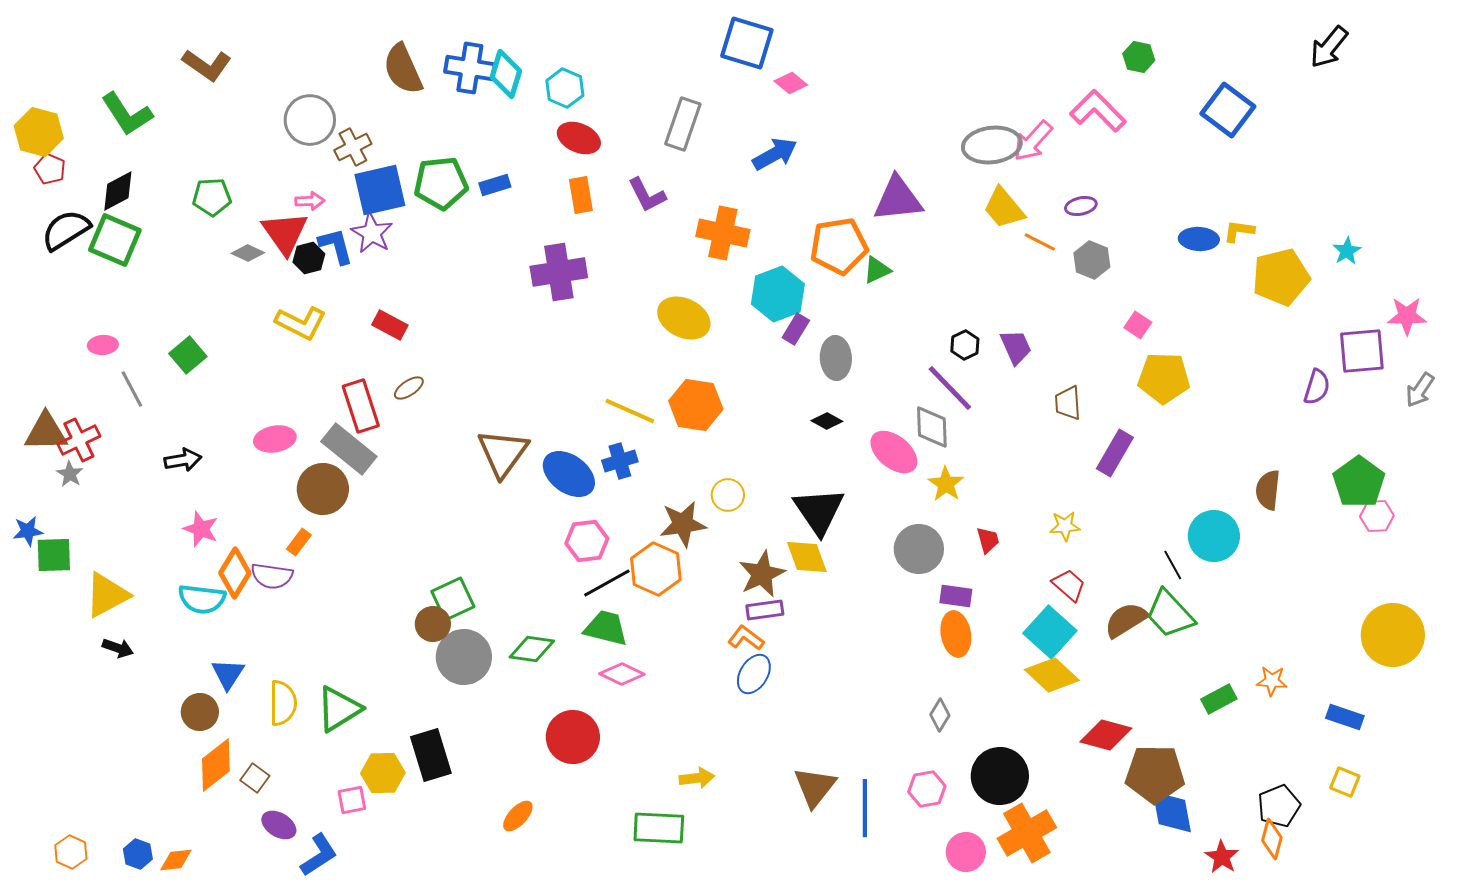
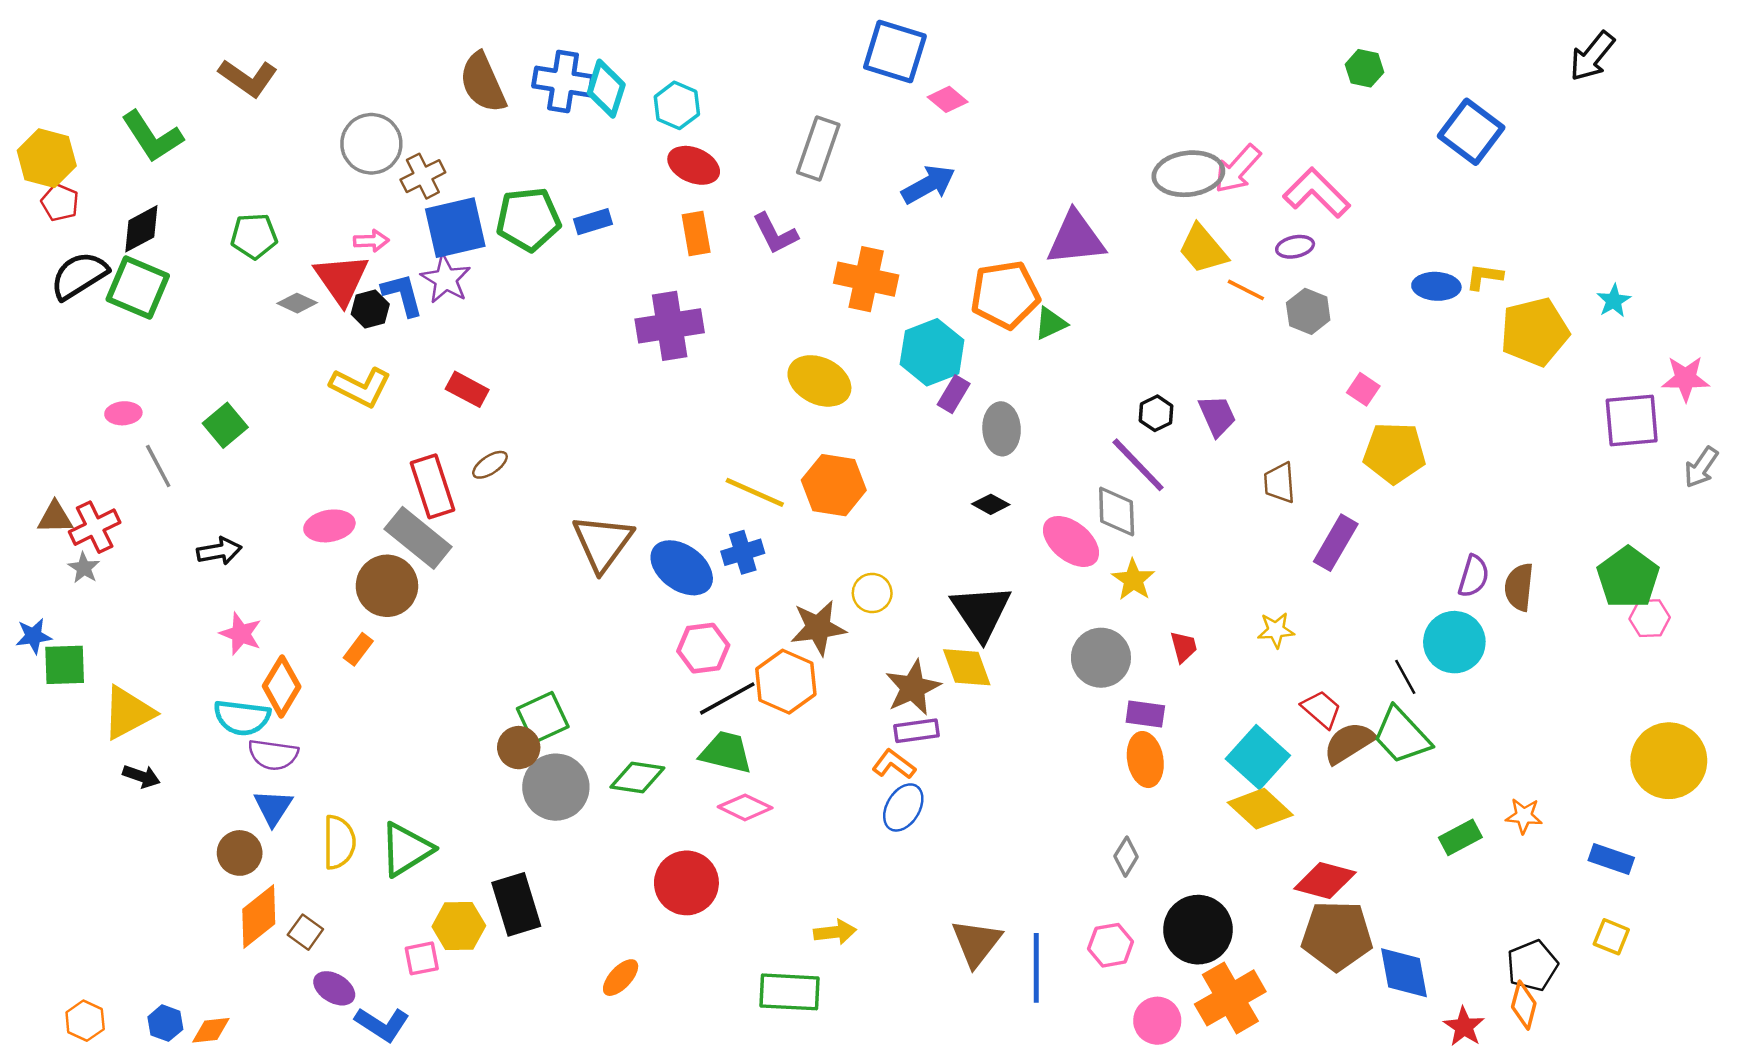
pink L-shape: (1098, 111) -> (1317, 193), moved
purple semicircle: (1317, 387) -> (1474, 576), moved
brown triangle: (46, 432) -> (55, 518), size x0.7
purple semicircle: (272, 576) -> (273, 755), moved
red trapezoid: (1069, 585) -> (1321, 709), moved
brown pentagon: (1155, 774) -> (1337, 936), moved
blue L-shape: (319, 855) -> (382, 1024), turned 66

